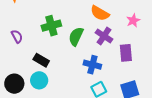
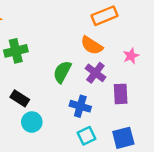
green cross: (51, 26) -> (16, 51), moved
cyan circle: (39, 80) -> (32, 122), moved

